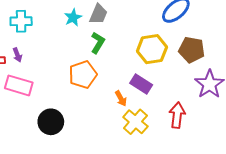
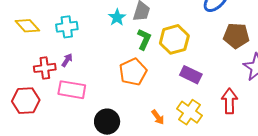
yellow hexagon: (152, 49) -> (174, 39), moved
purple arrow: (17, 55) -> (67, 60), turned -120
orange arrow: (121, 99) -> (158, 117), moved

